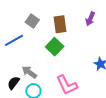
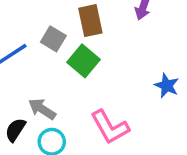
gray square: (32, 21) -> (53, 39), moved

